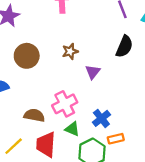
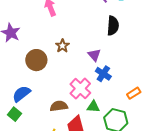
brown star: (70, 51) -> (62, 46), moved
blue cross: (101, 118) -> (103, 74), moved
orange rectangle: (116, 139) -> (134, 93), moved

